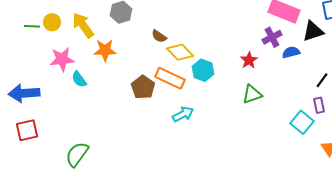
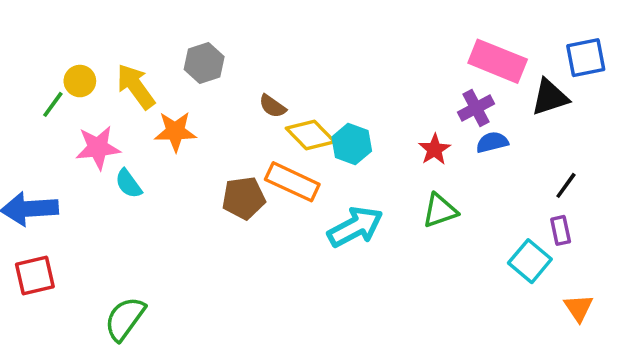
green line: (32, 26) -> (53, 104), moved, turned -56
blue semicircle: (291, 52) -> (492, 142), moved
cyan hexagon: (203, 70) -> (352, 144), moved
brown pentagon: (143, 87) -> (244, 198), turned 30
cyan arrow: (183, 114) -> (355, 227), moved, size x1.4

